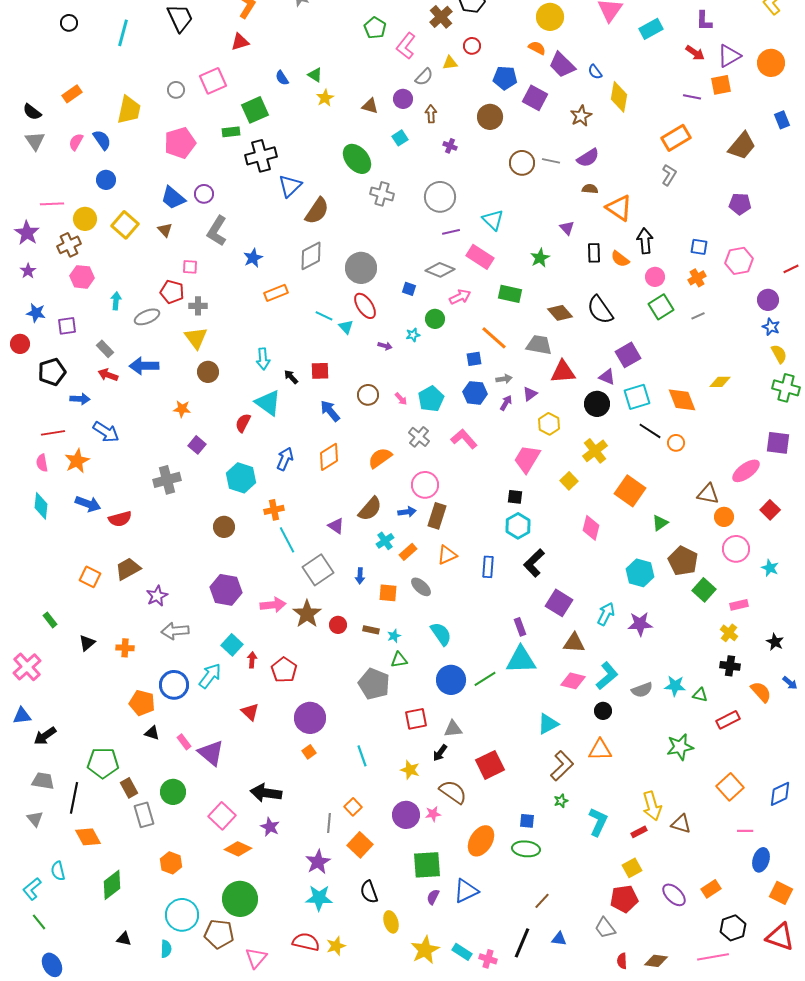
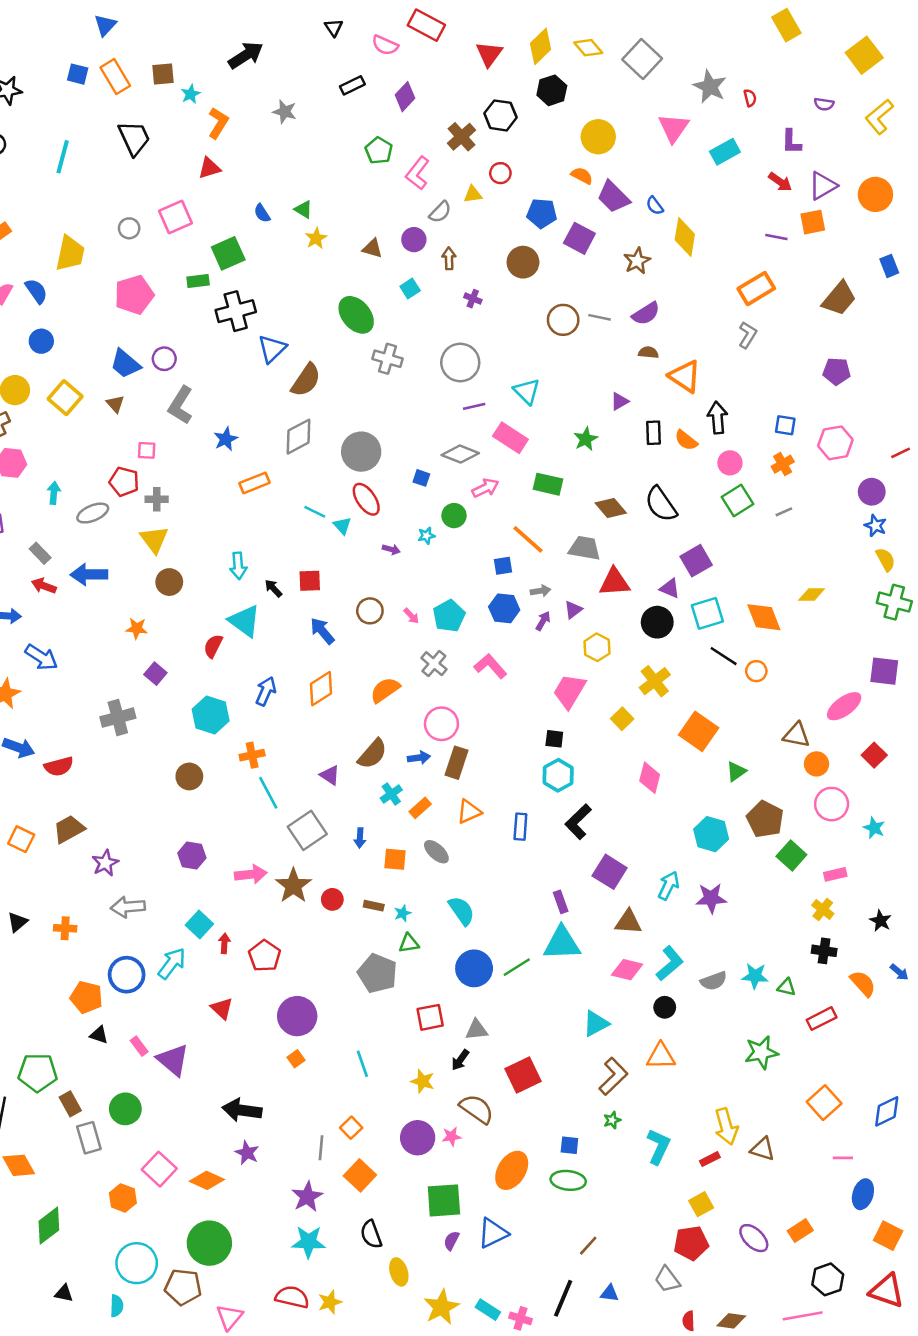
purple triangle: (567, 228) -> (620, 401), turned 42
purple hexagon: (226, 590) -> (192, 855), size x0.7
pink square: (222, 816) -> (159, 1169), moved

